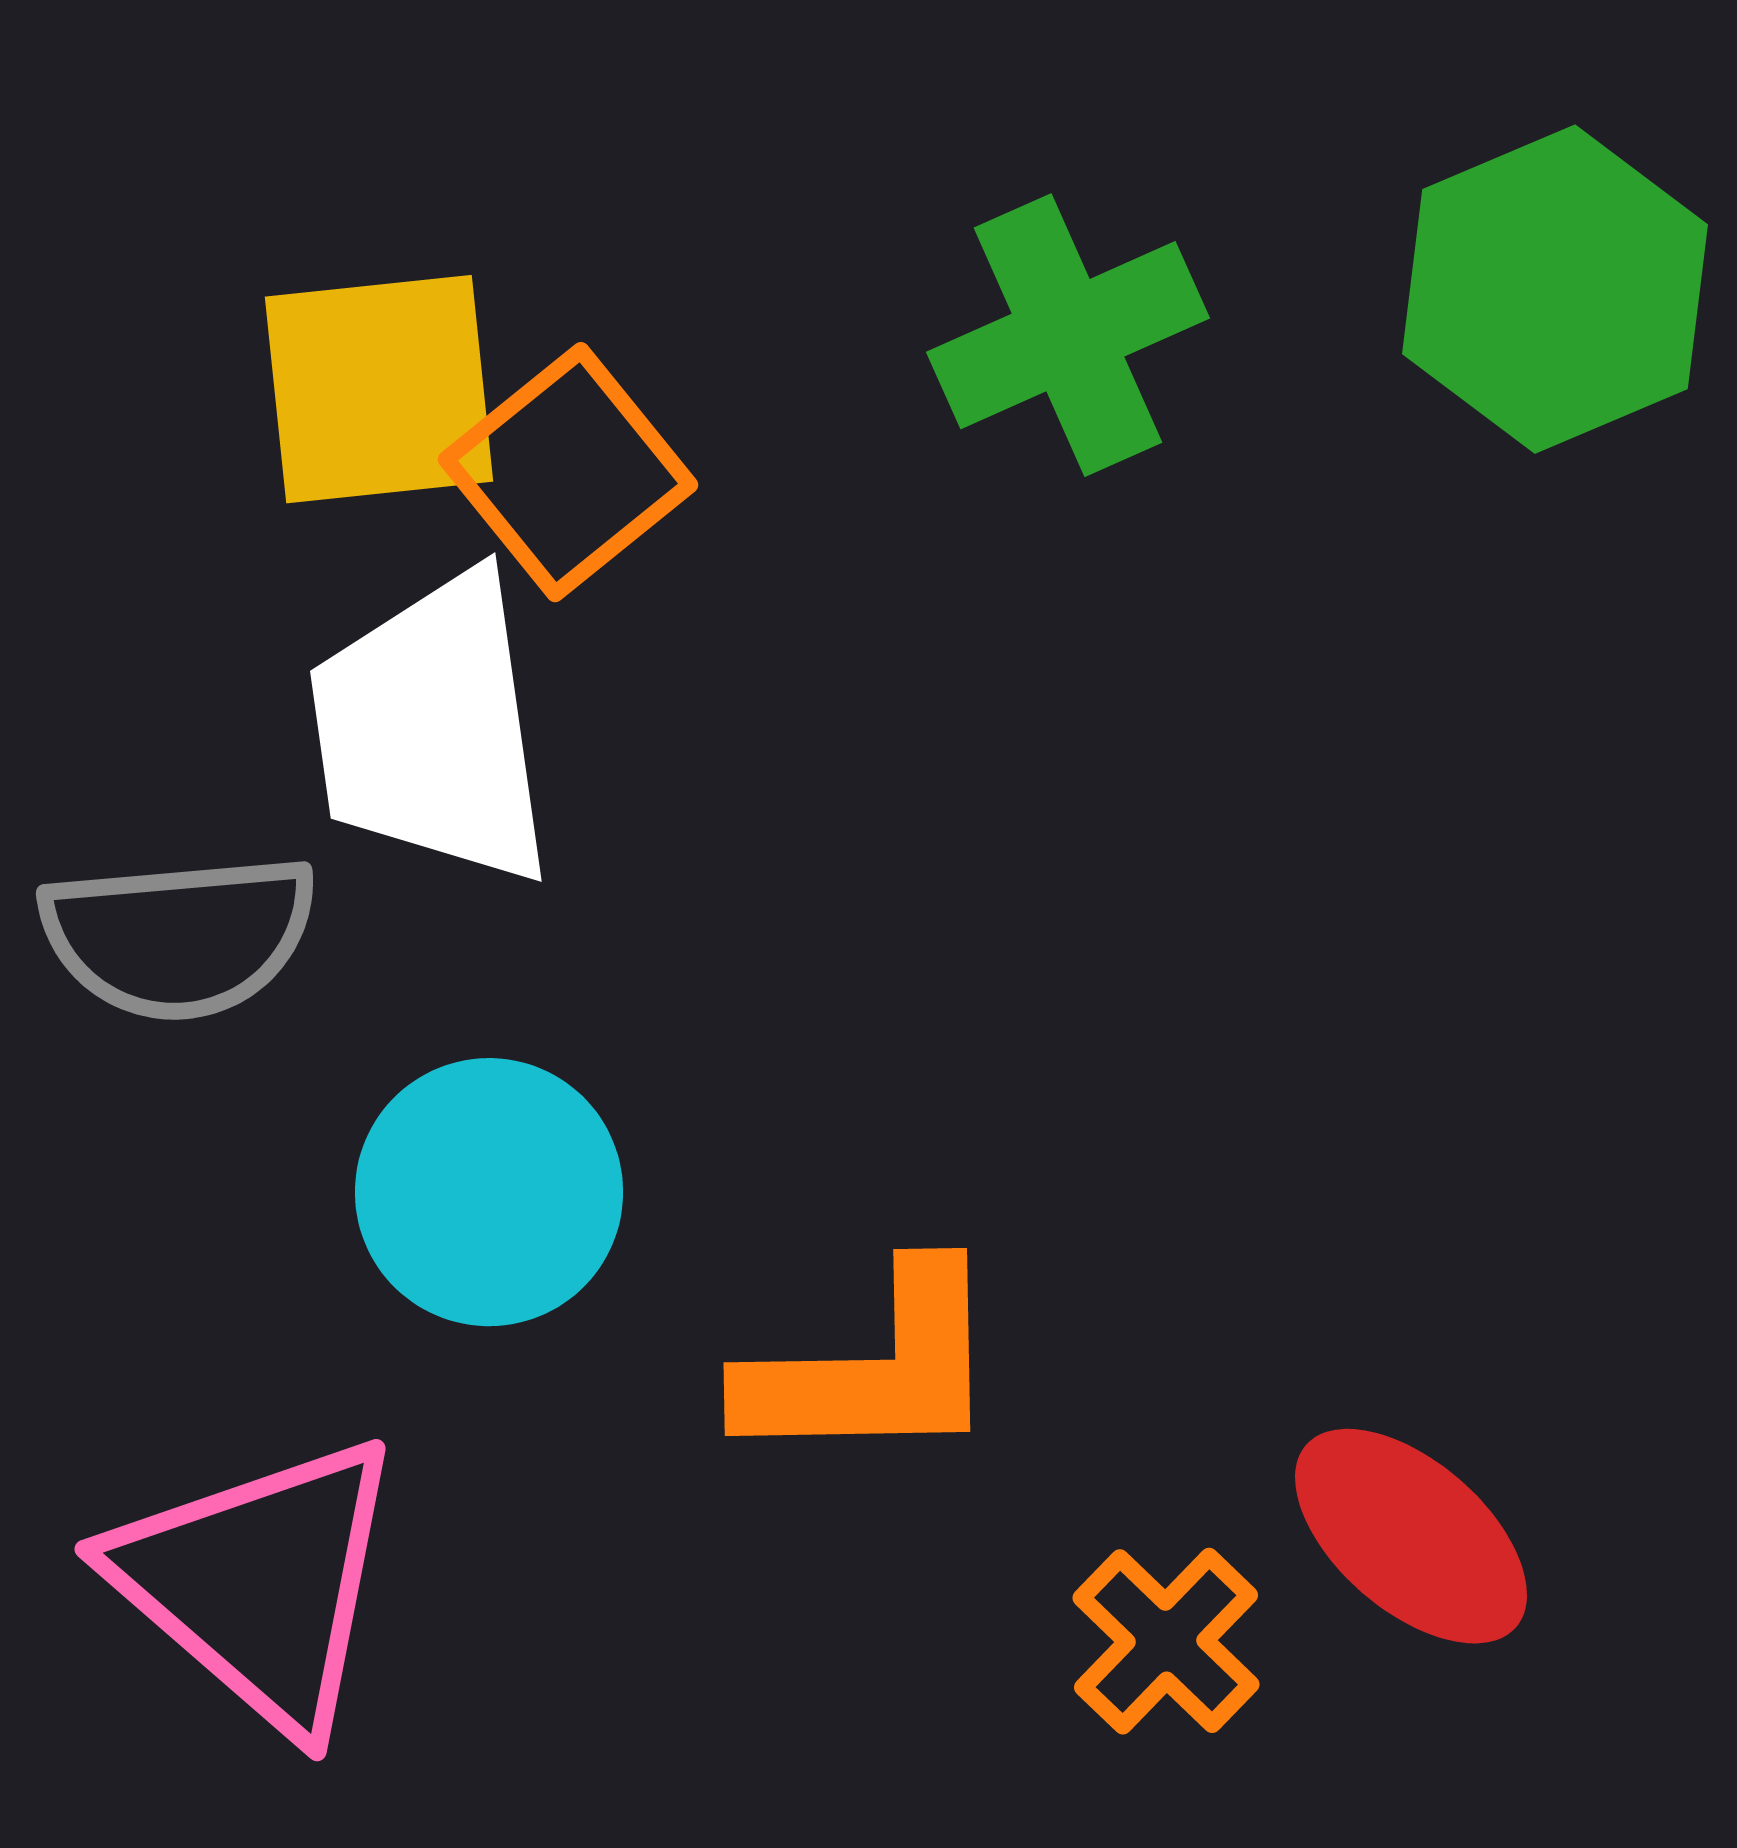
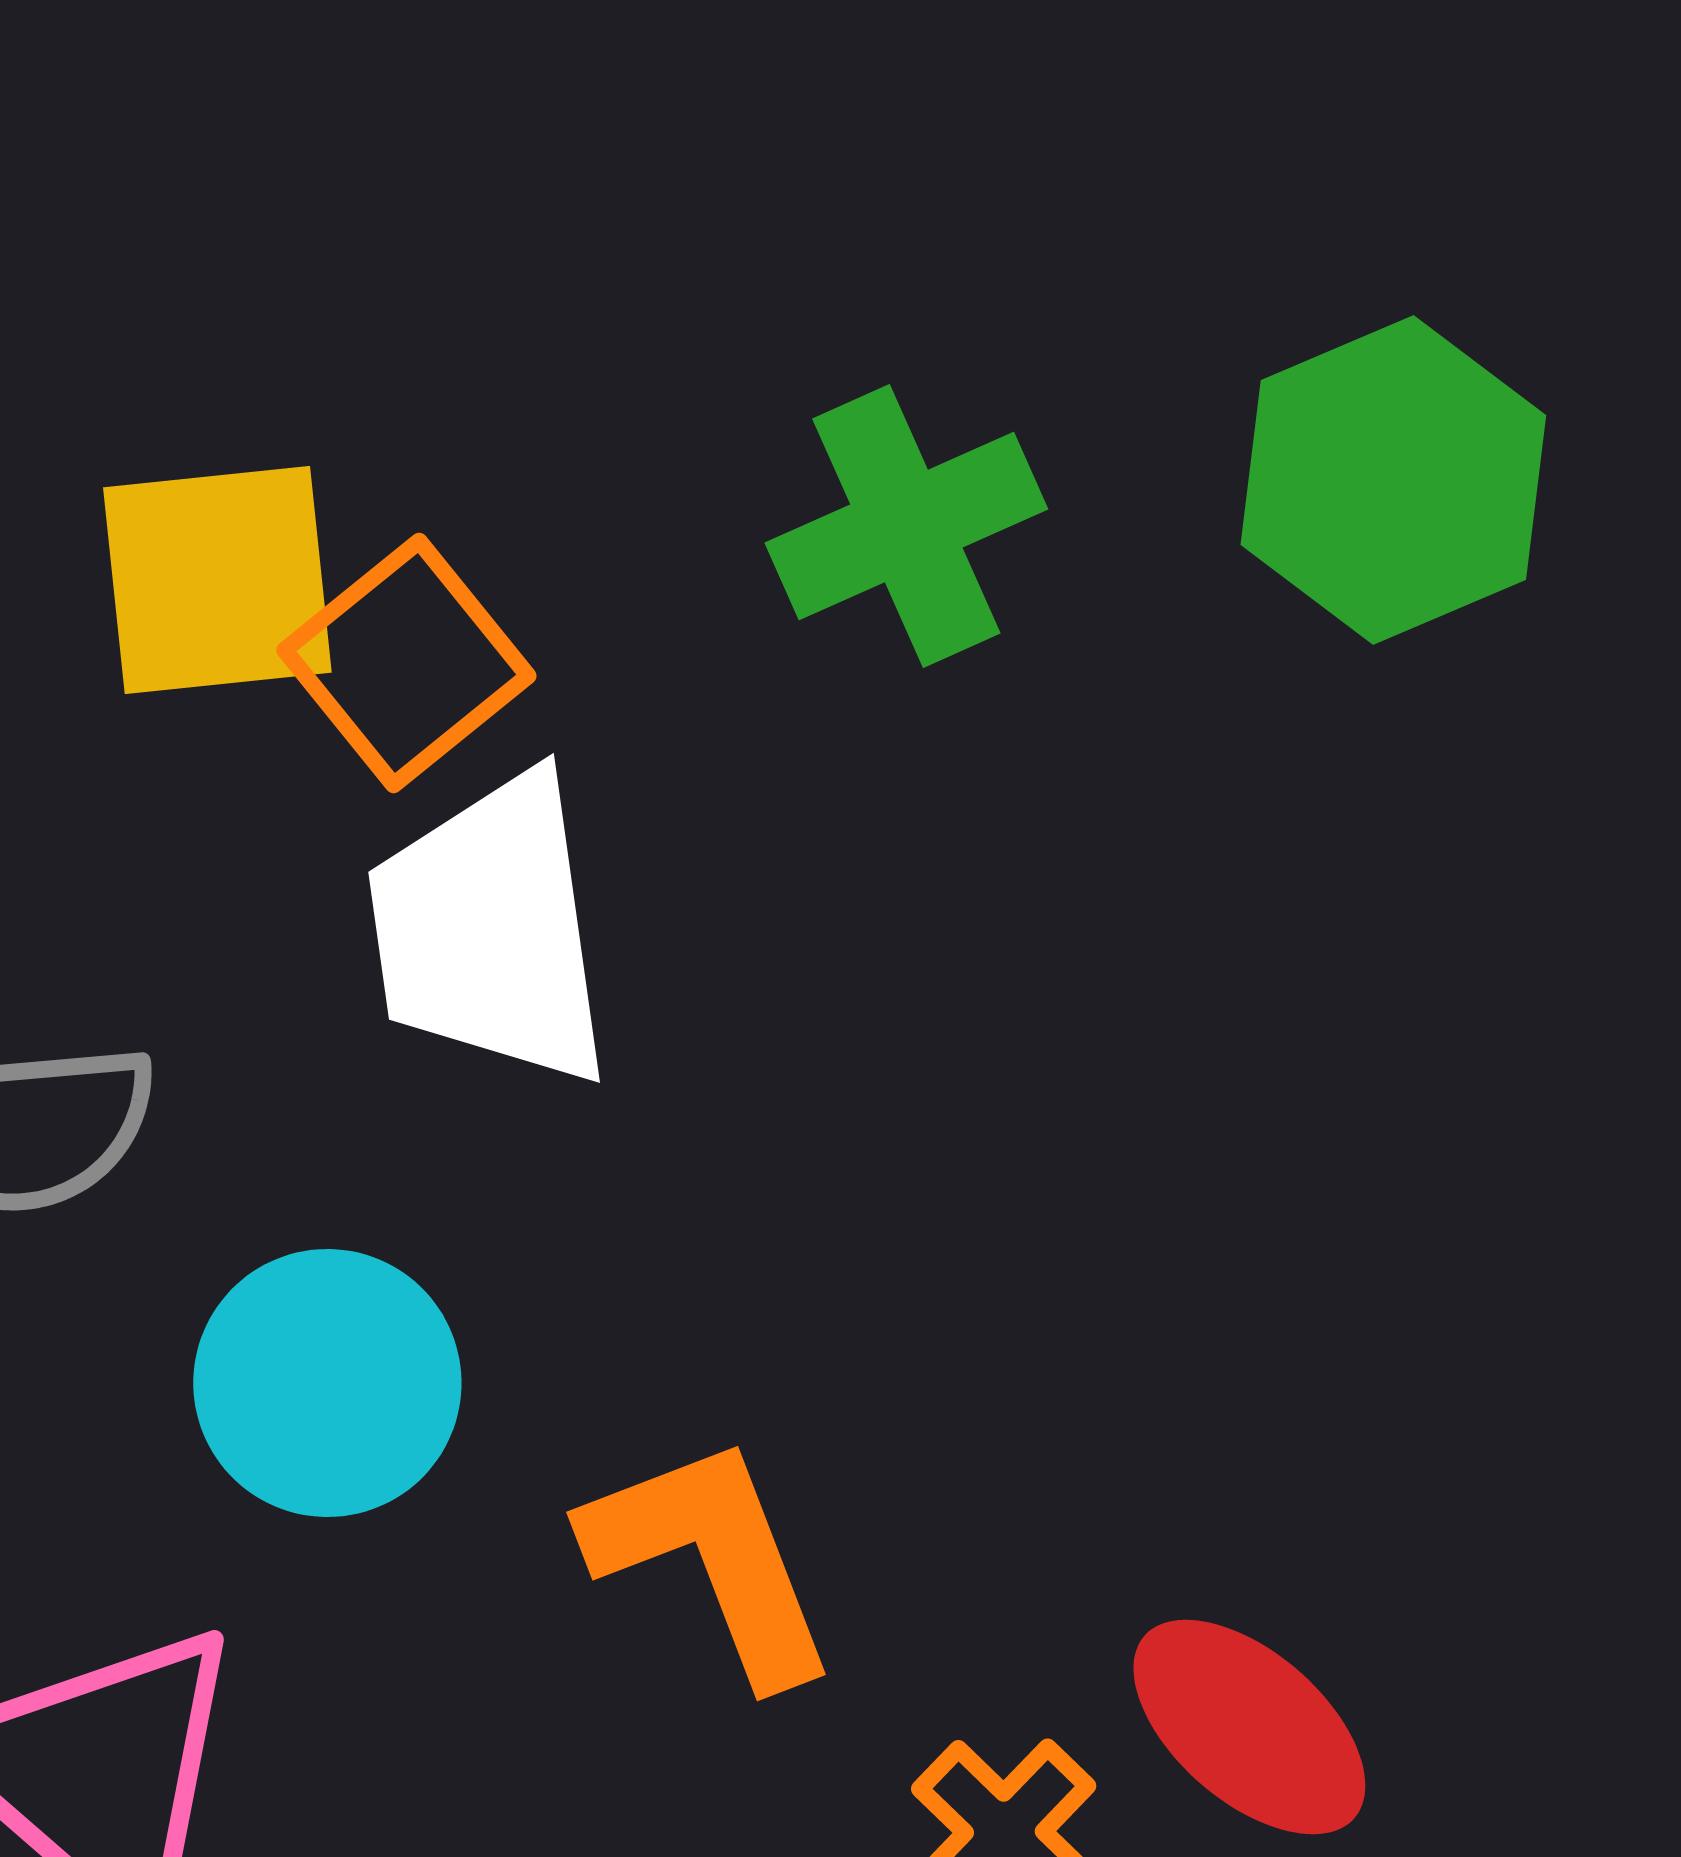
white trapezoid: (432, 729) -> (490, 930), moved
orange L-shape: (873, 1368) -> (711, 1559), turned -110

